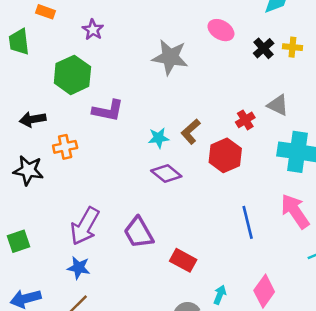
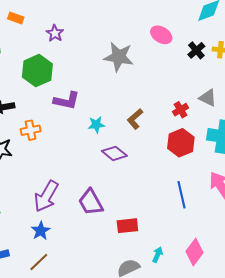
cyan star: (159, 138) -> (96, 125), moved
red hexagon: (225, 155) -> (181, 143), moved
red rectangle: (183, 260) -> (127, 226), turned -35
blue star: (79, 268) -> (41, 231), turned 30

